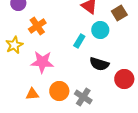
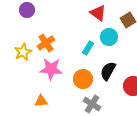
orange cross: (37, 26) -> (46, 43), moved
black semicircle: (99, 64) -> (108, 71), turned 102
orange circle: (59, 91) -> (83, 79), moved

